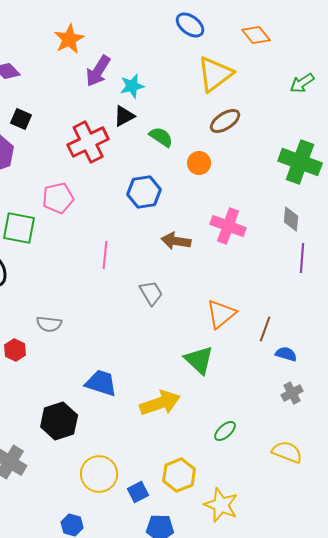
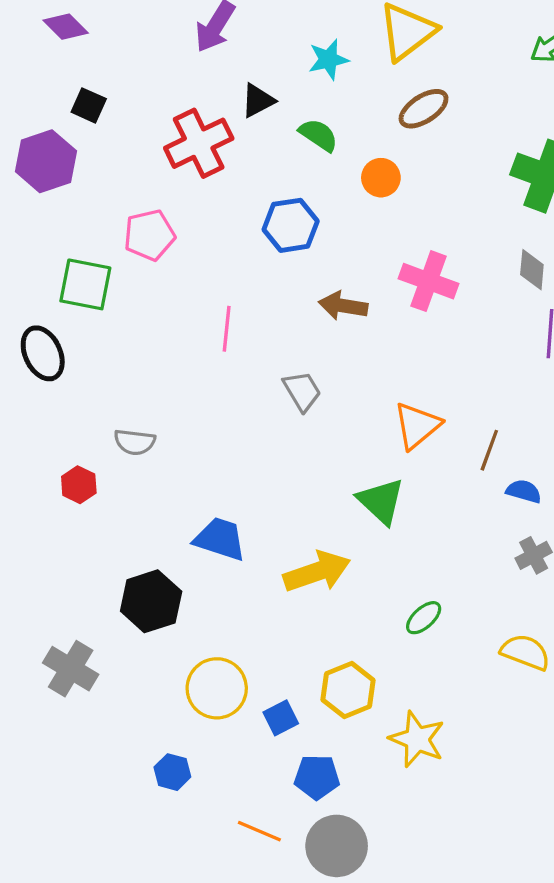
cyan star: (132, 86) -> (328, 59), moved

